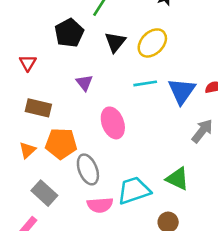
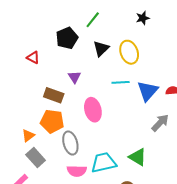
yellow ellipse: (152, 43) -> (129, 52), turned -70
red triangle: (28, 63) -> (33, 58), turned -40
brown rectangle: (38, 108) -> (54, 95), moved
orange triangle: (27, 150) -> (28, 136), moved

